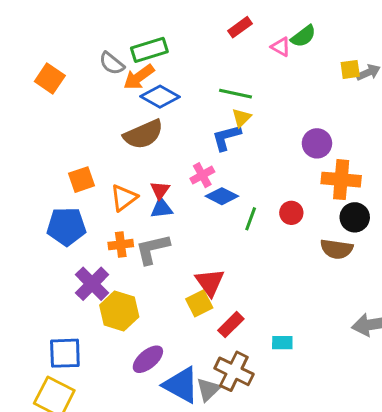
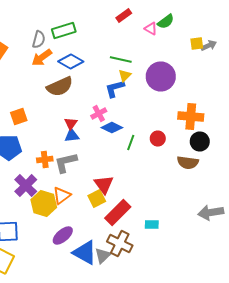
gray semicircle: (112, 63) -> (39, 40), turned -114
orange arrow: (139, 77) -> (42, 58), moved
purple circle: (317, 143) -> (161, 76), moved, size x1.5
orange triangle: (124, 198) -> (62, 196), moved
red rectangle: (231, 325) -> (118, 212), size x1.5

